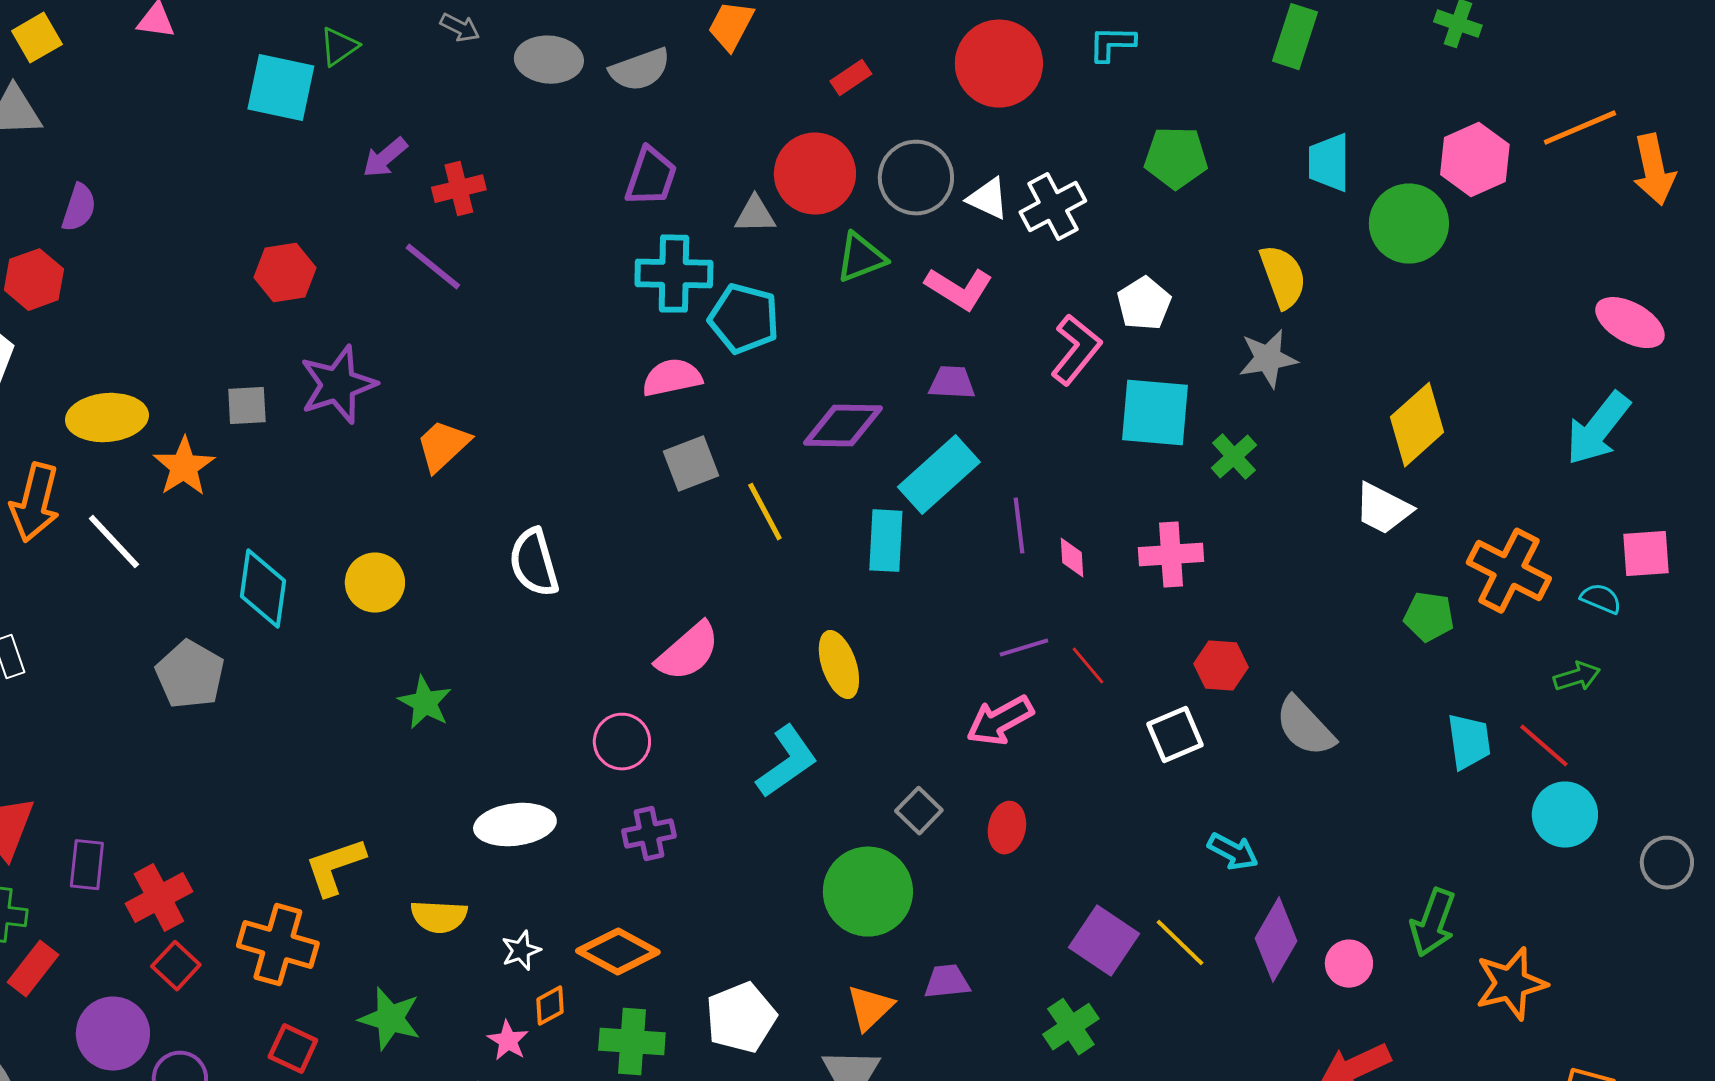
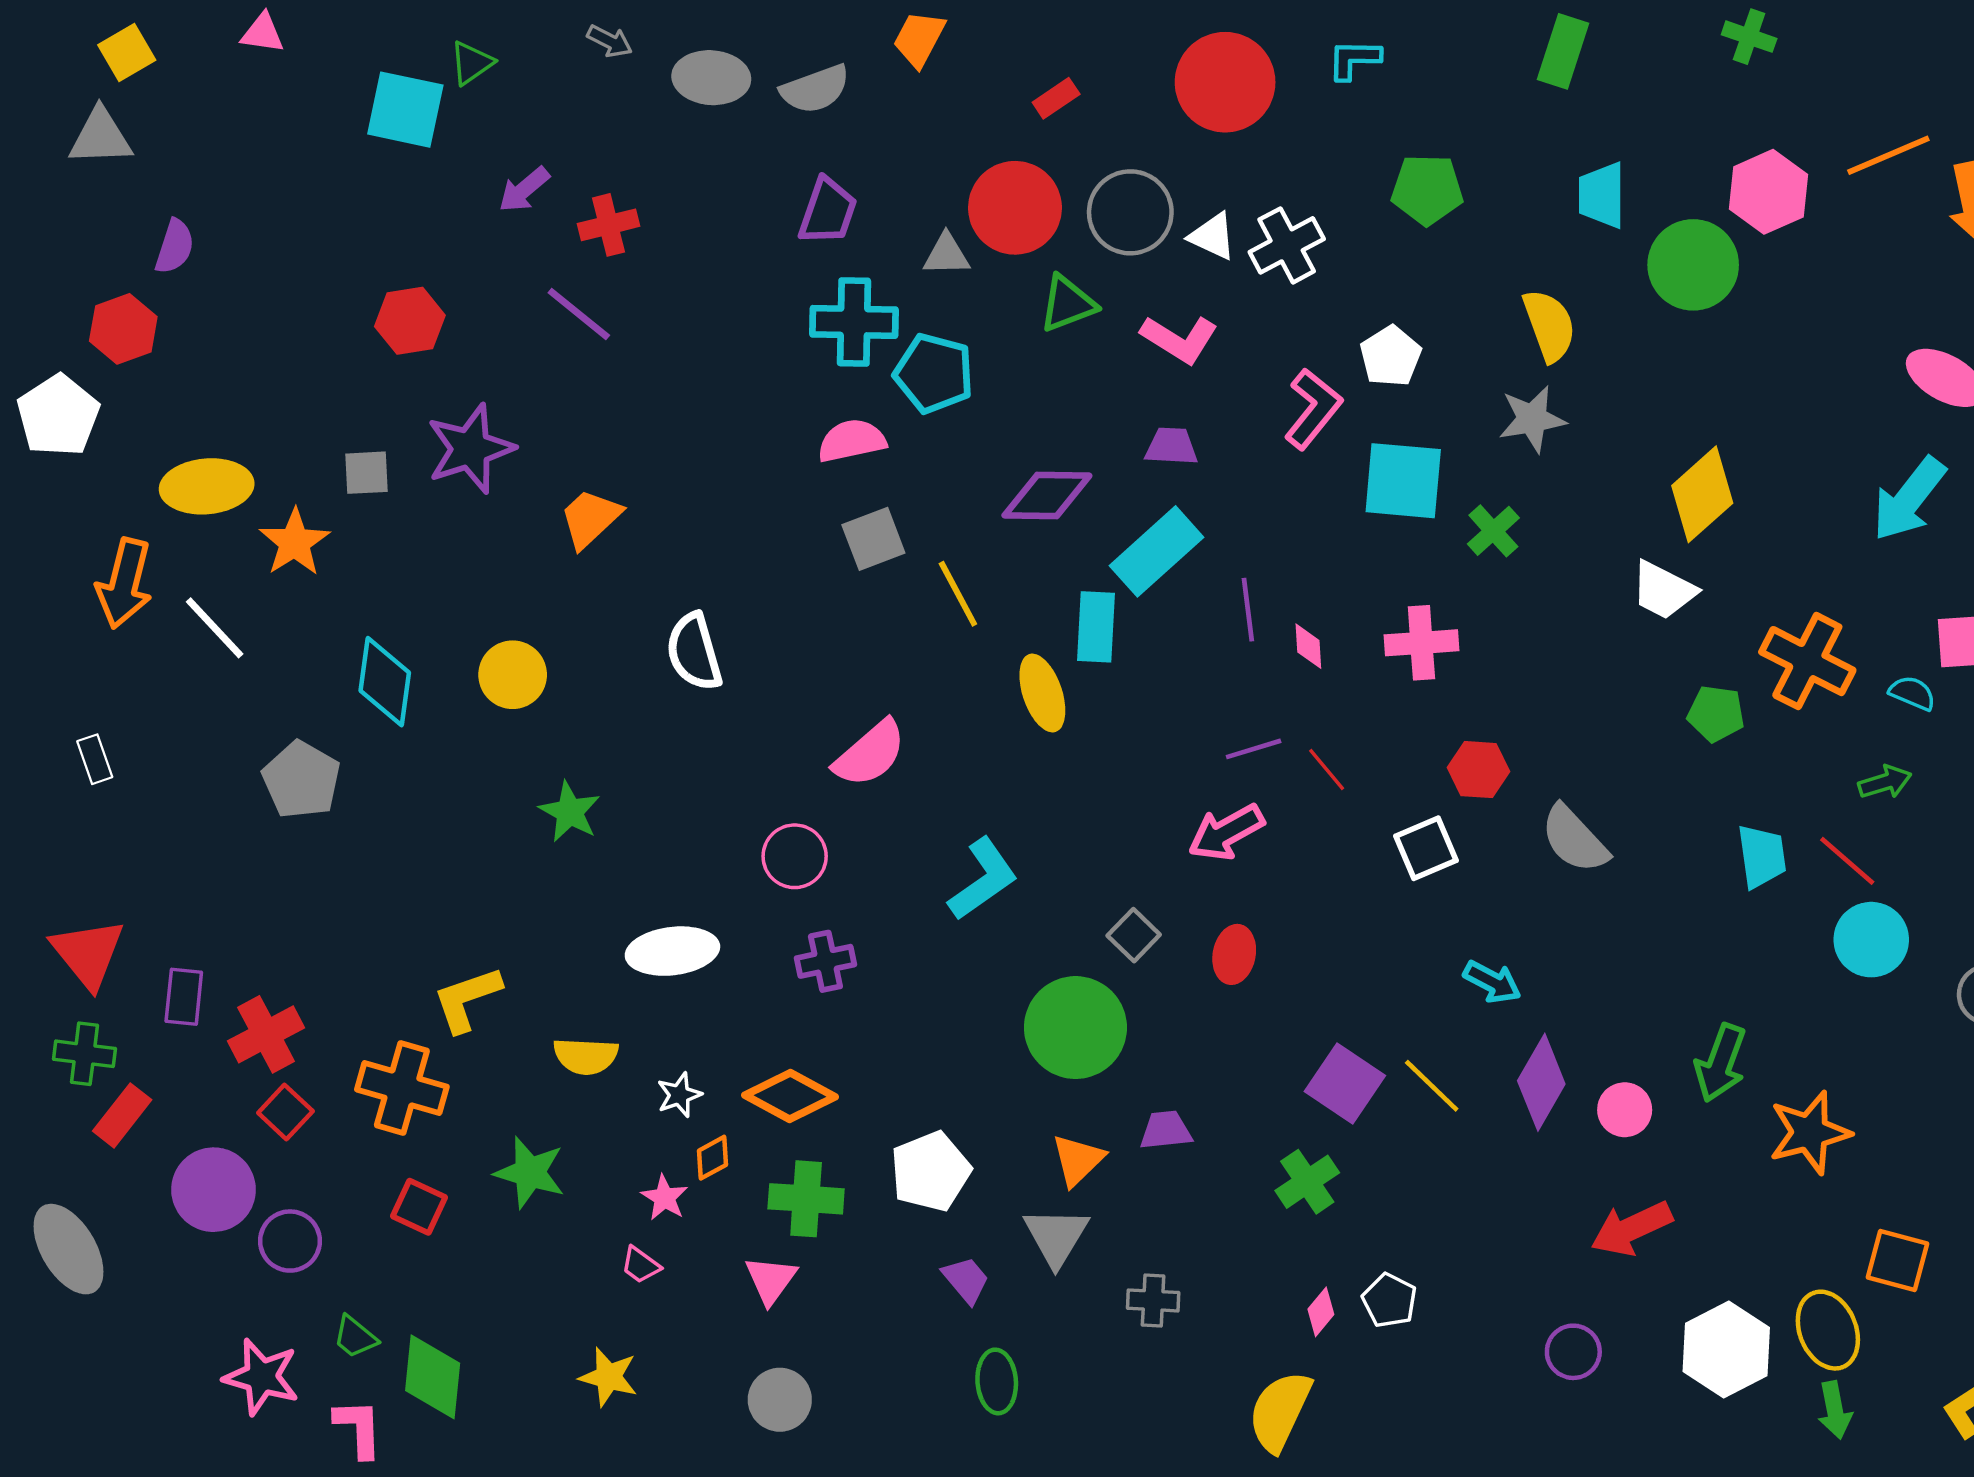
yellow ellipse: (839, 665) -> (1042, 693), moved

